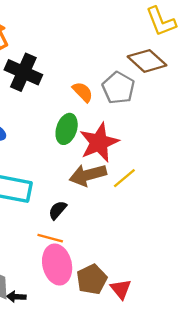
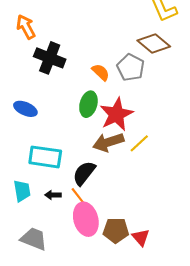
black semicircle: (58, 210) -> (84, 173), size x1.5
orange line: (50, 238) -> (79, 197), turned 40
brown pentagon: (92, 279) -> (116, 230), turned 30
black arrow: (16, 297) -> (53, 195), moved

